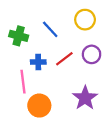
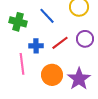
orange circle: (39, 106) -> (52, 75), moved

